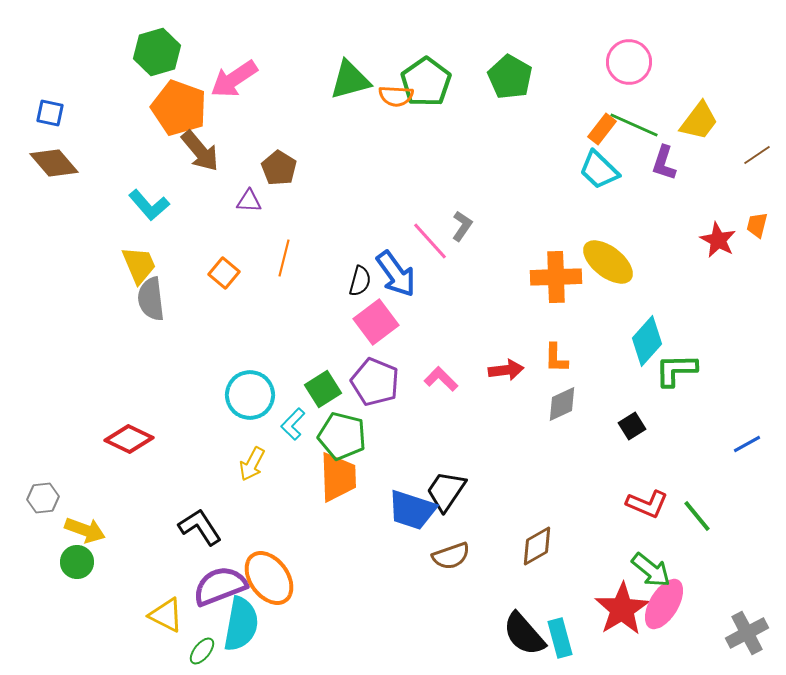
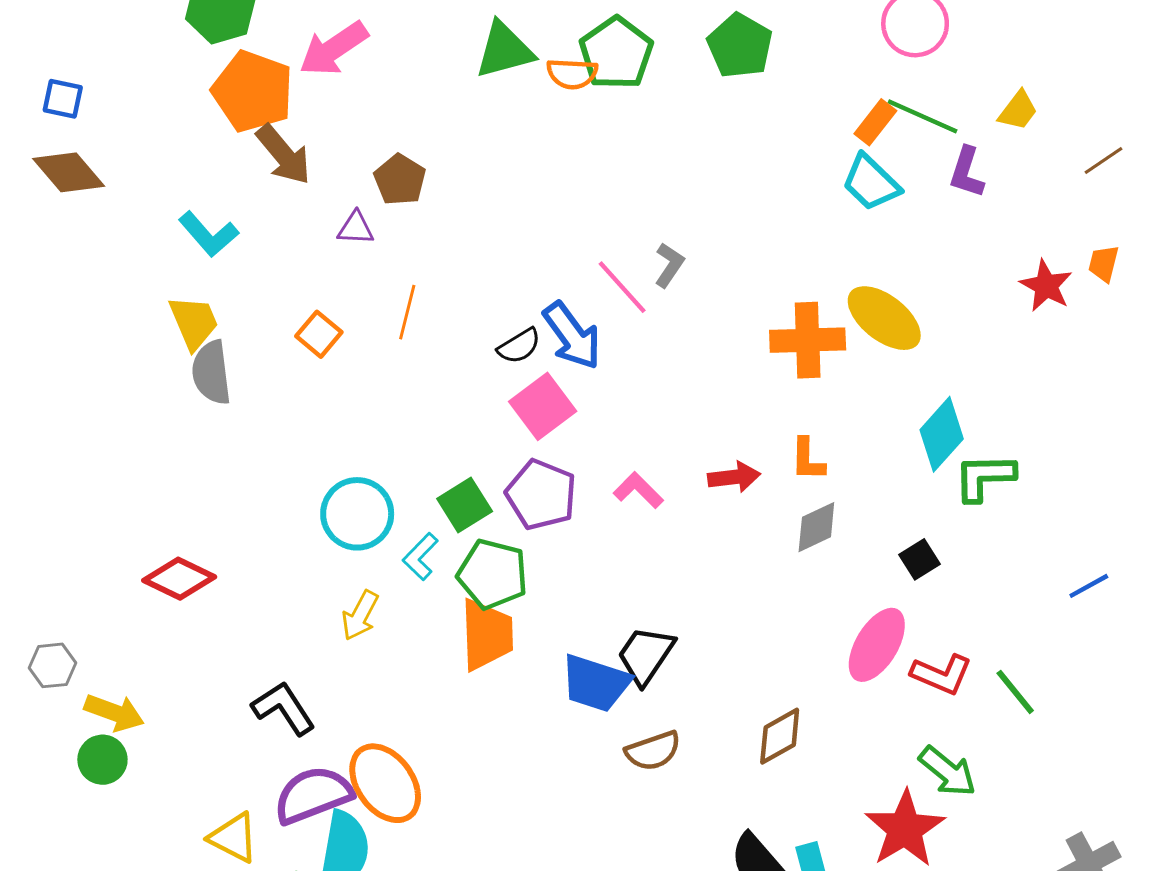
yellow trapezoid: (699, 121) -> (1018, 110), size x0.7
black semicircle: (360, 281) -> (519, 346), turned 44
pink ellipse: (664, 604) -> (877, 645), moved

